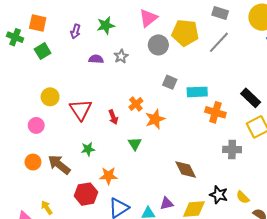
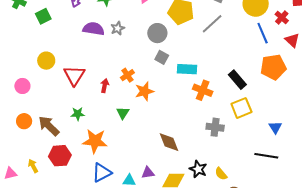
gray circle: (158, 45) -> (157, 33), moved
purple semicircle: (96, 59) -> (94, 29), size x1.5
red arrow: (113, 117) -> (105, 86), turned -152
pink circle: (36, 125) -> (22, 86), moved
orange star: (109, 176) -> (95, 141), size x1.4
red hexagon: (86, 194) -> (60, 156), moved

